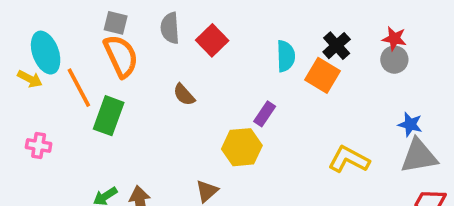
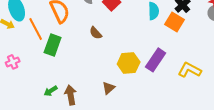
purple rectangle: (265, 114) -> (156, 60), moved, size x1.6
pink cross: (39, 145) -> (13, 62), turned -32

